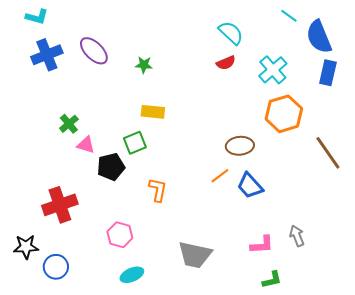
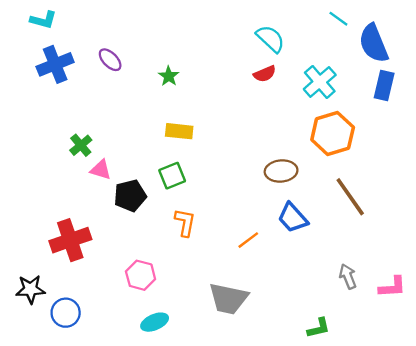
purple ellipse: (94, 51) -> (110, 60), size x0.7
green star: (144, 65) -> (169, 76), turned 30
green square: (135, 143) -> (172, 176), moved
brown line: (328, 153) -> (350, 197), moved
orange line: (220, 176) -> (248, 240), moved
pink L-shape: (262, 245) -> (392, 287), moved

